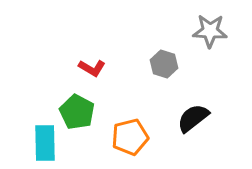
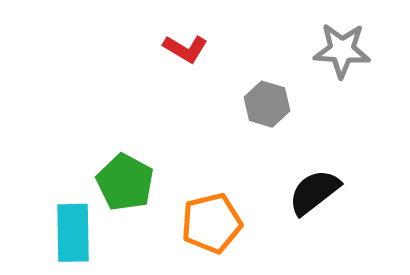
red L-shape: (92, 68) -> (185, 49), moved

